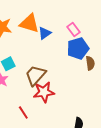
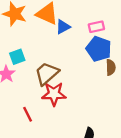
pink rectangle: (74, 29) -> (96, 27), turned -72
blue pentagon: (78, 48) -> (99, 49), turned 30

